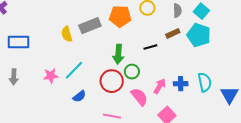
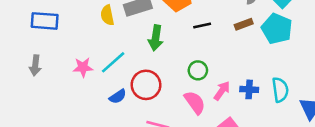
black line: (150, 47) -> (202, 25), moved
green arrow: (118, 54) -> (156, 38), moved
green circle: (132, 72) -> (198, 70), moved
red circle: (112, 81) -> (146, 85), moved

